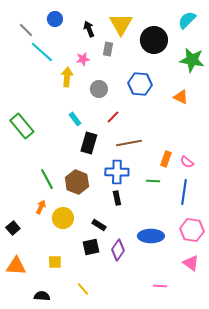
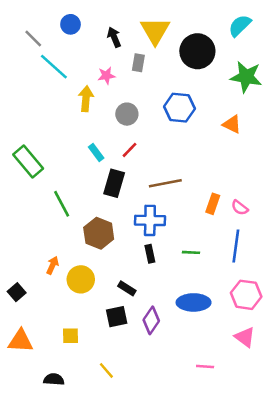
red line: (113, 117) -> (129, 150), moved
green line: (47, 179) -> (62, 204), moved
green line: (153, 181) -> (191, 252), moved

